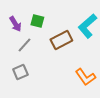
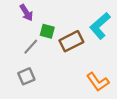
green square: (37, 21) -> (47, 31), moved
purple arrow: (15, 24) -> (26, 13), moved

